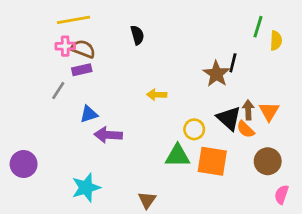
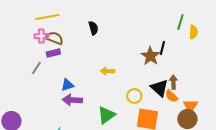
orange triangle: (269, 111) -> (190, 106), moved
blue triangle: (89, 114) -> (67, 85), moved
green triangle: (178, 156) -> (106, 115), moved, turned -36

